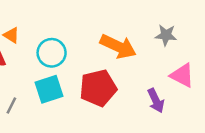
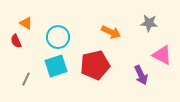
orange arrow: (118, 46) -> (111, 32), size x0.7

